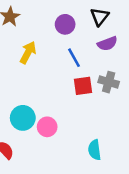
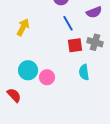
yellow arrow: (28, 53) -> (23, 27), moved
cyan semicircle: (95, 150) -> (84, 72), moved

